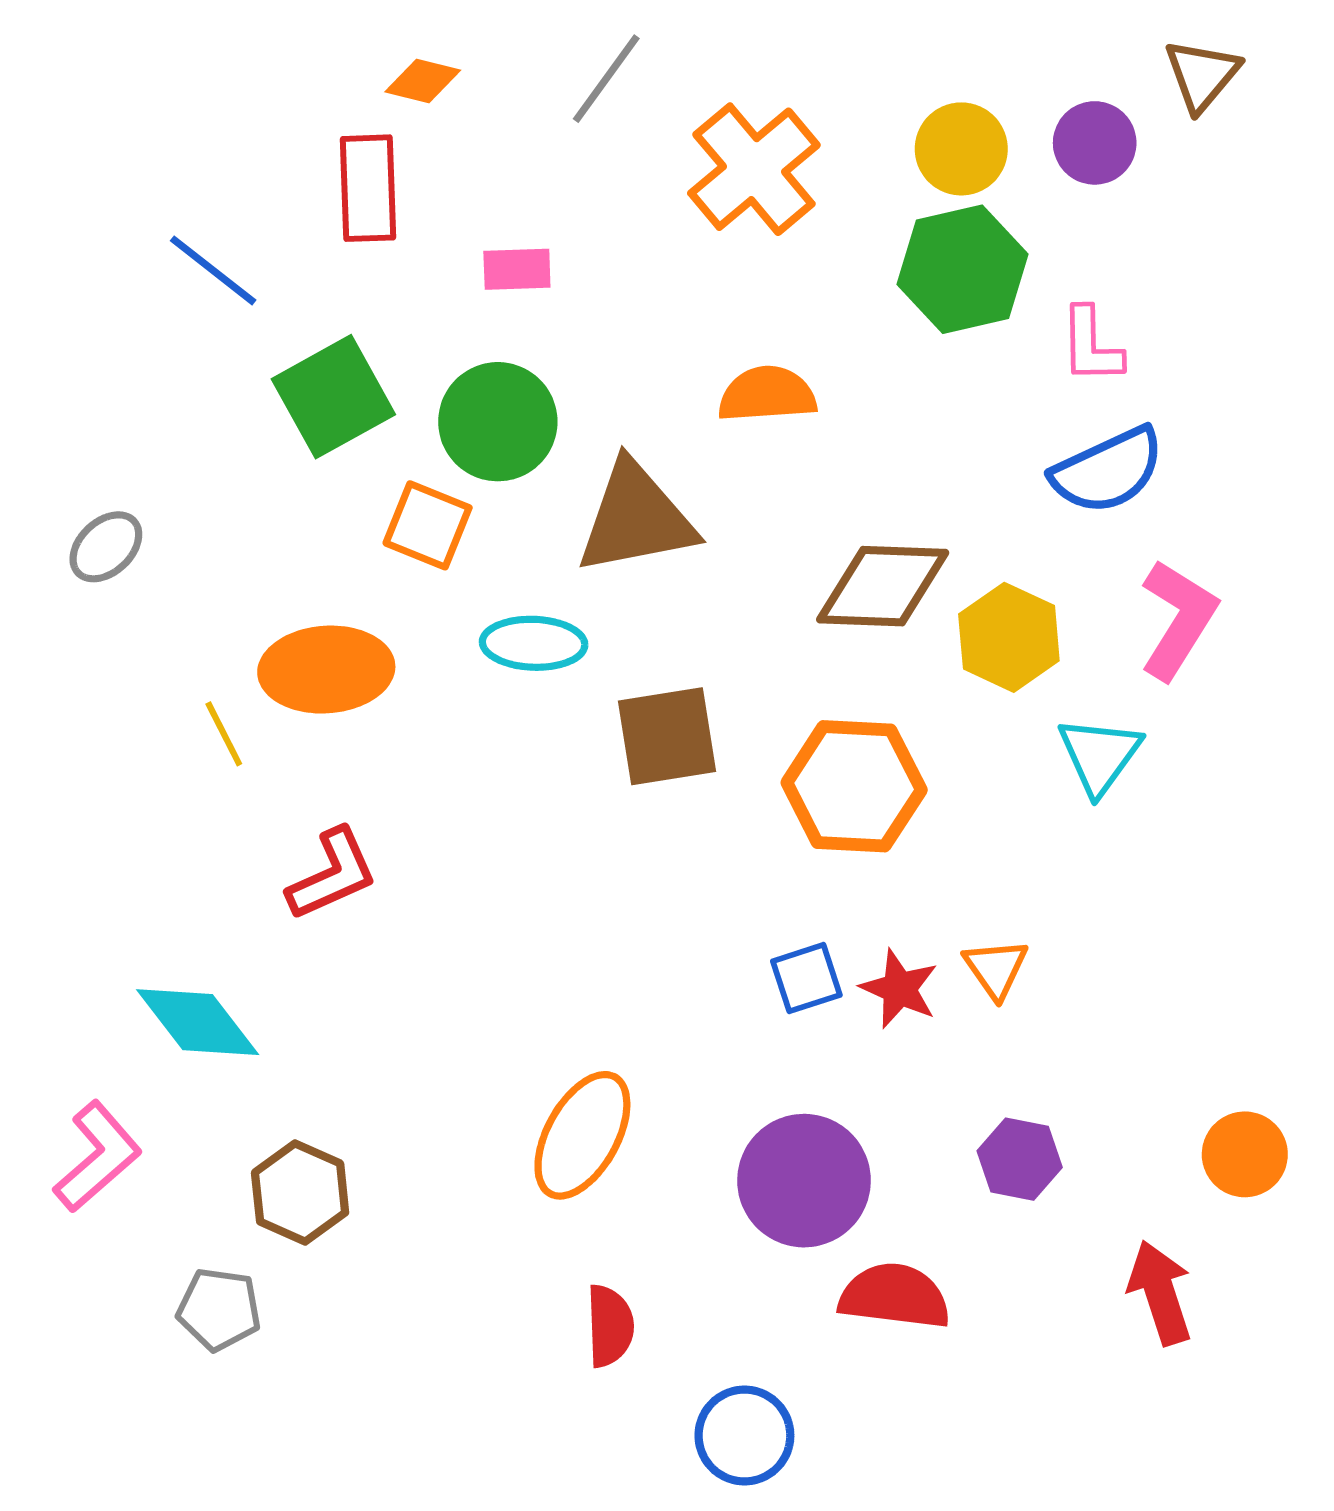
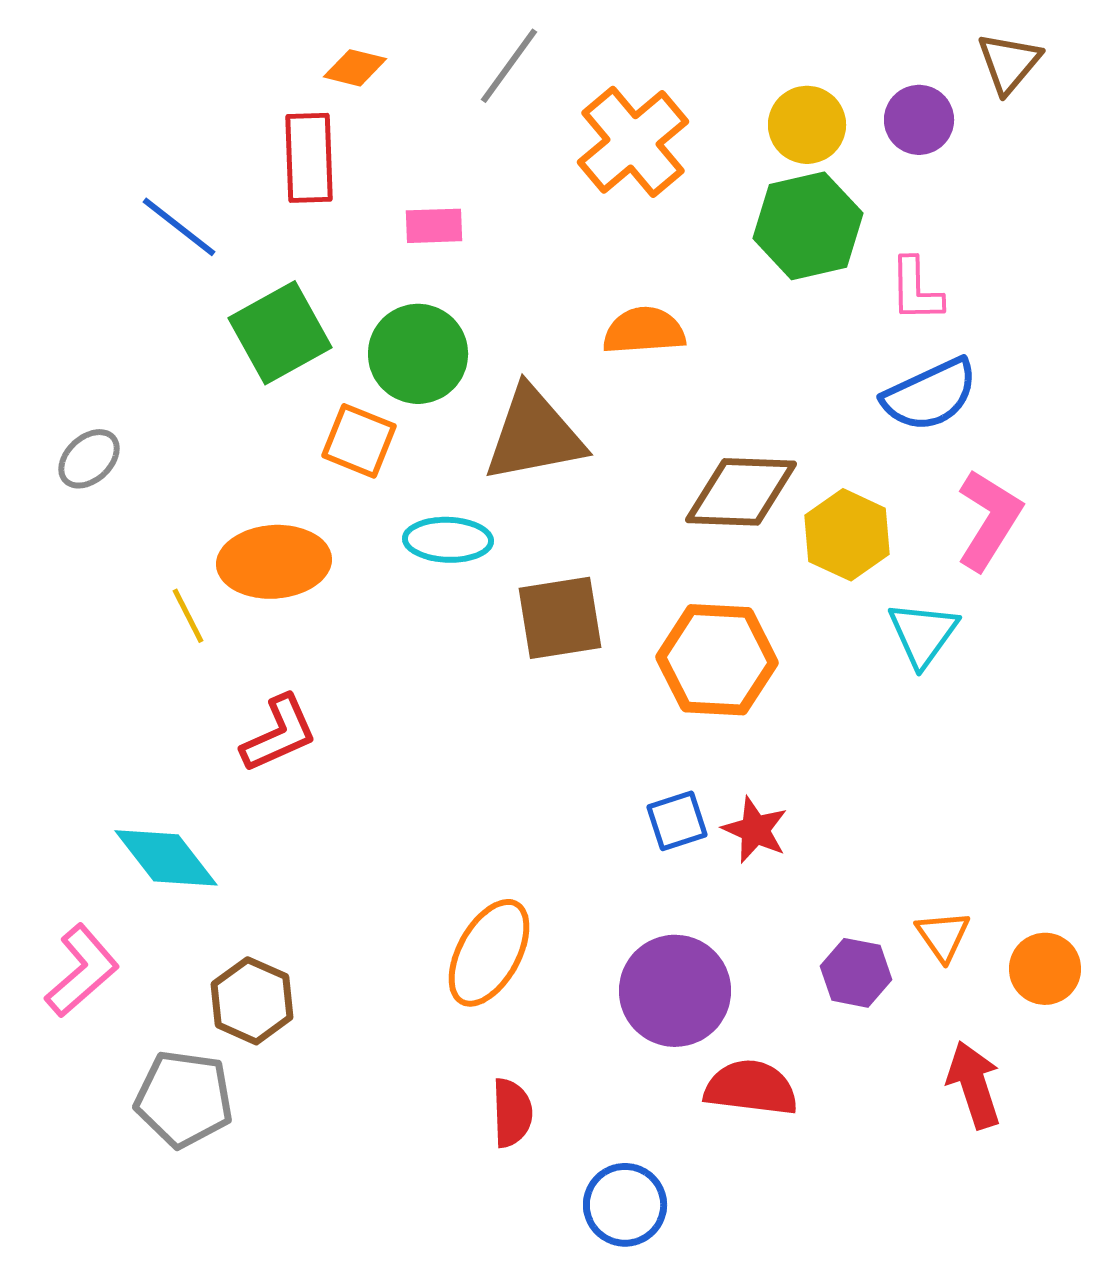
orange triangle: (996, 969) -> (943, 936), moved
gray pentagon: (219, 1309) -> (184, 1099), size x1.4

